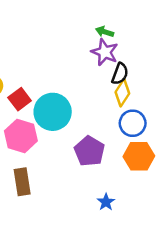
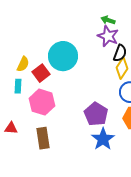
cyan circle: (53, 112) -> (63, 56), moved
blue star: (106, 202) -> (103, 139), moved, size x1.6

